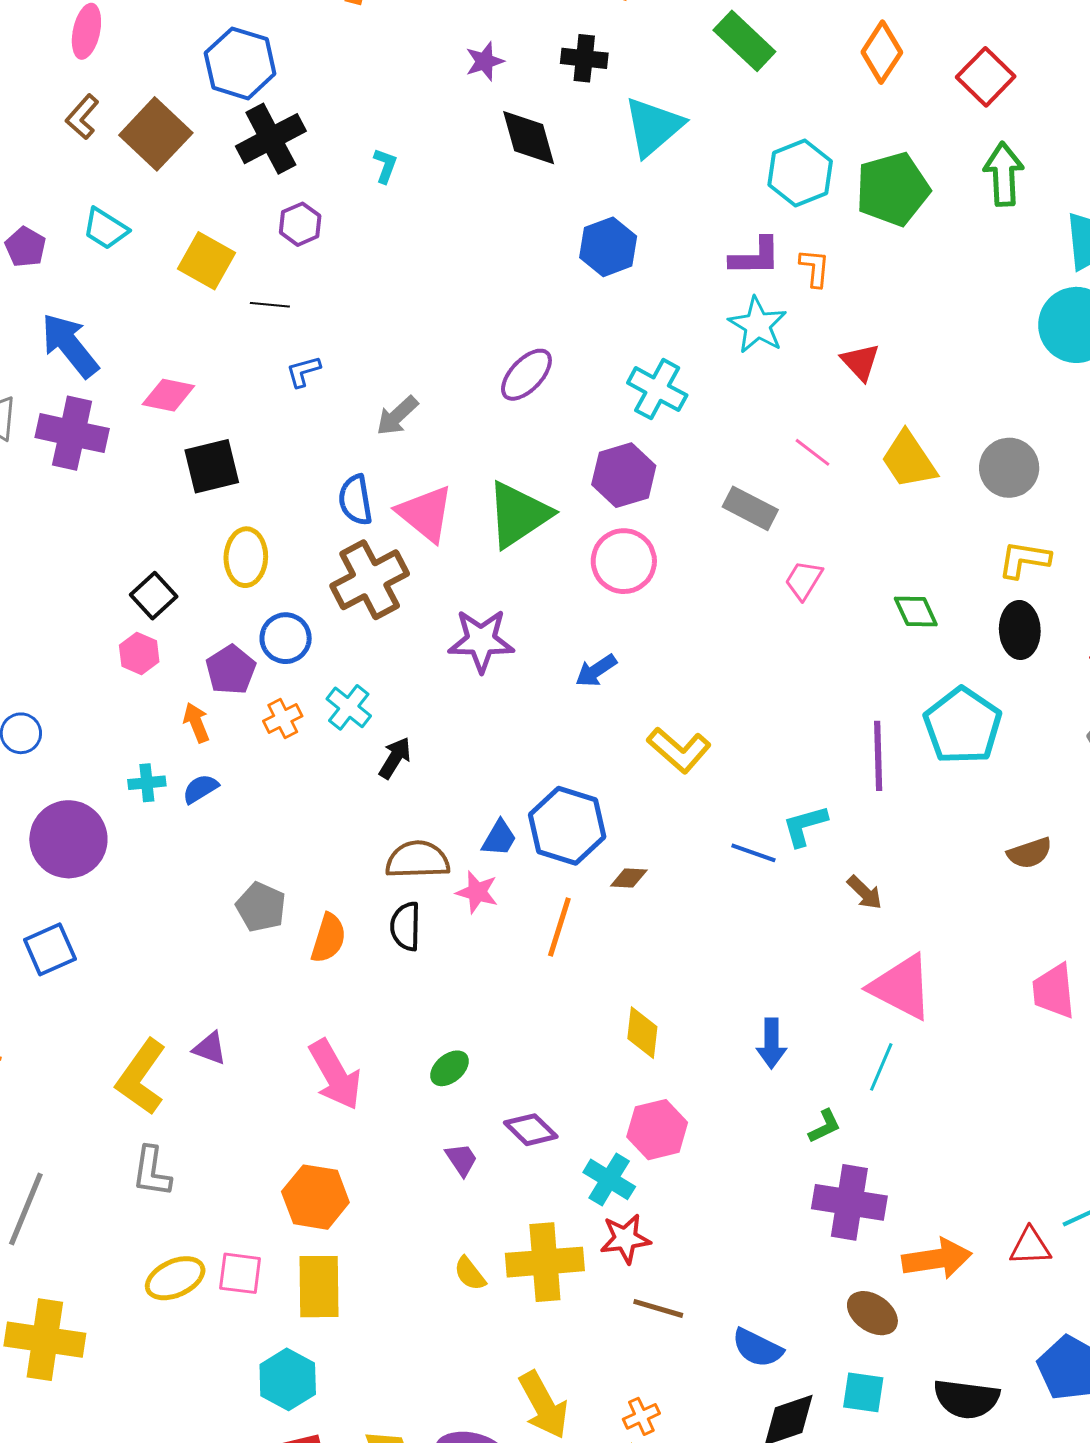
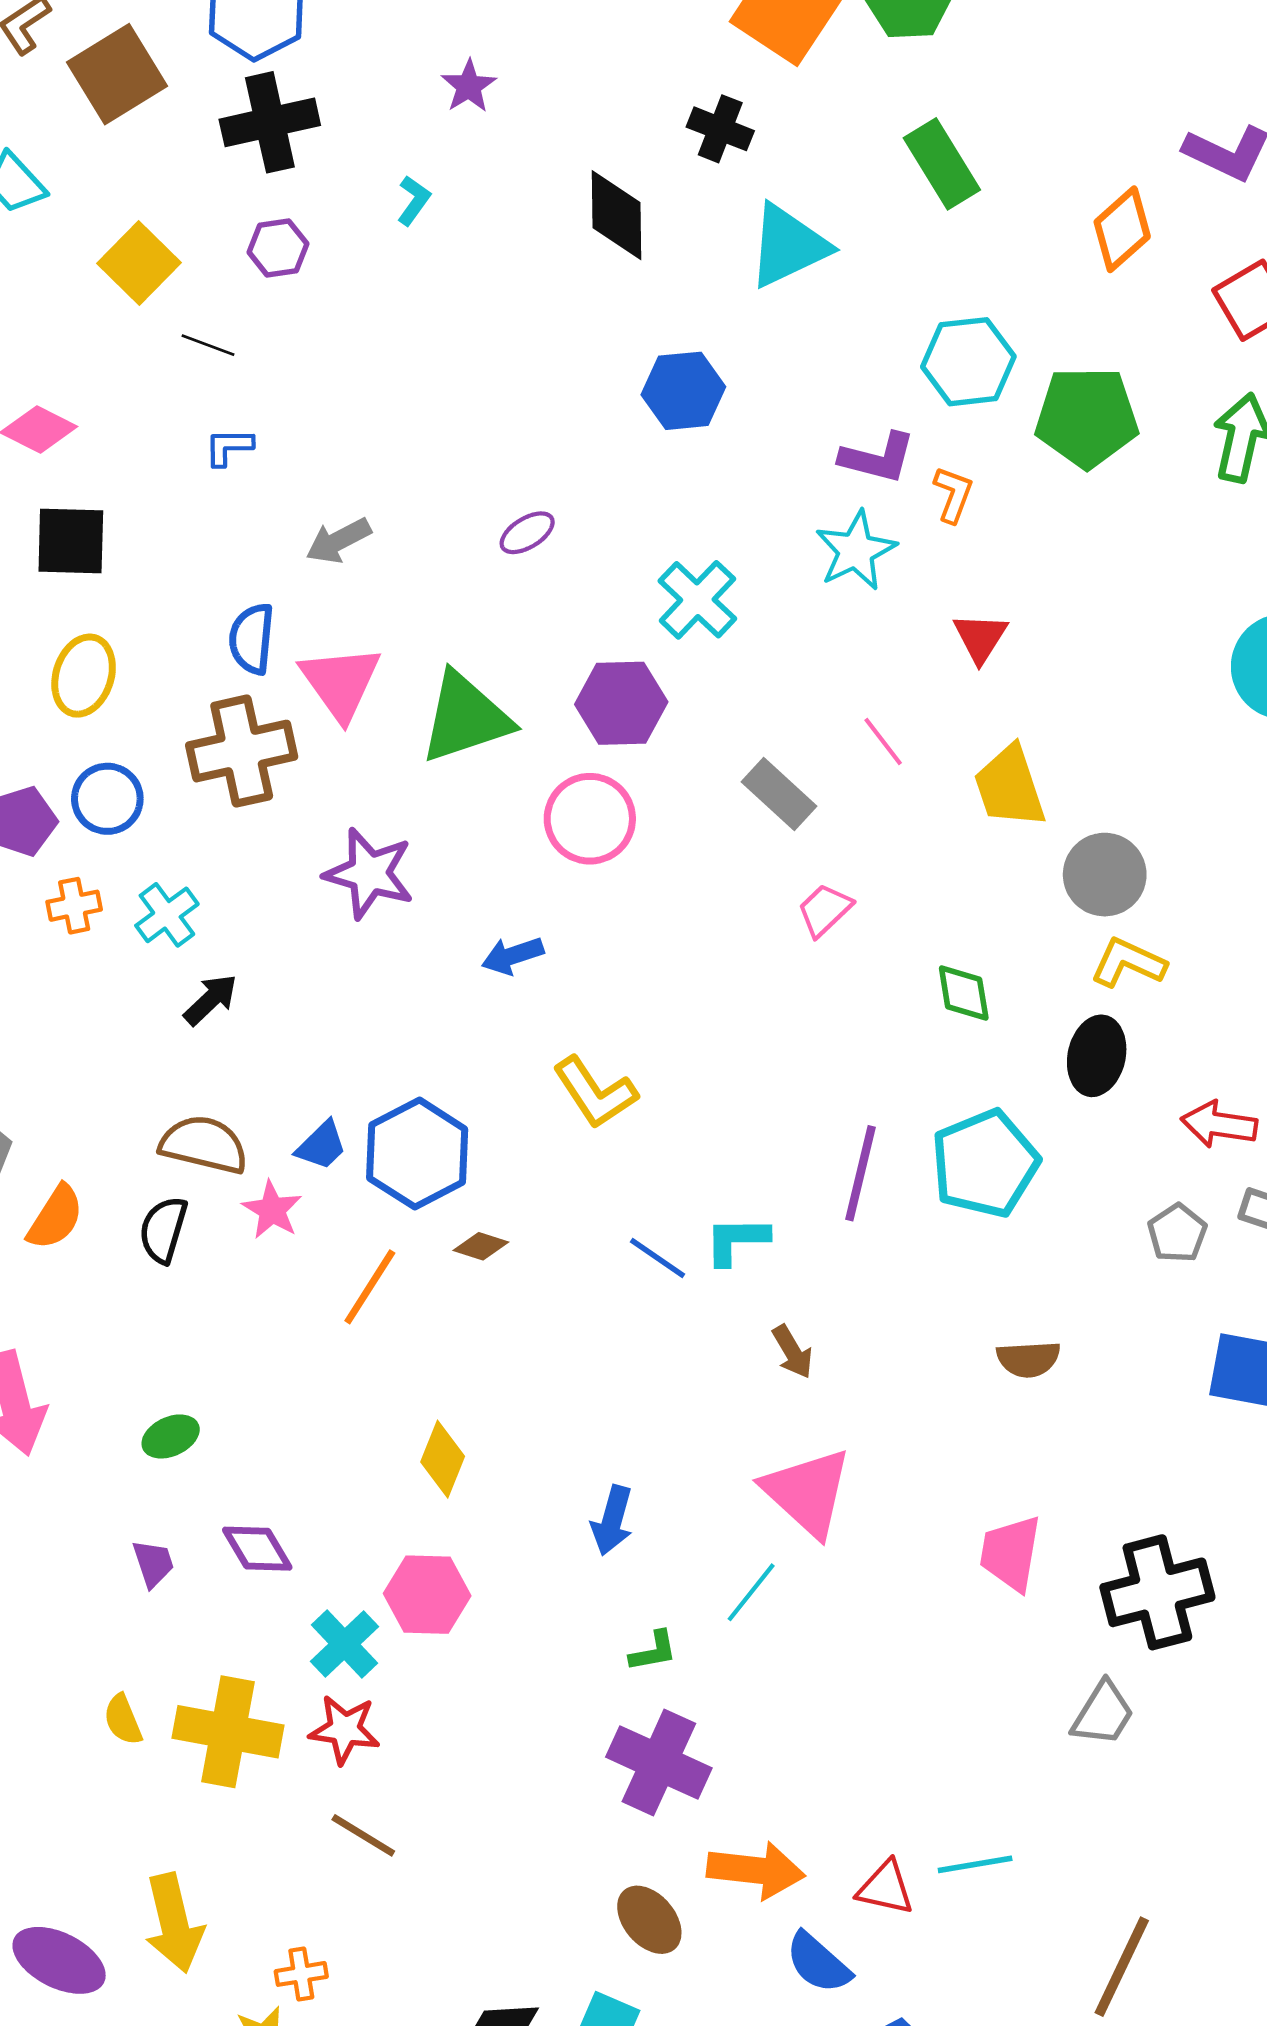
purple star: (485, 61) -> (469, 86), moved, turned -30
purple ellipse: (526, 375) -> (527, 533), size x0.7
gray circle: (1009, 468) -> (1105, 875), moved
blue semicircle: (757, 1348) -> (818, 1963), moved

